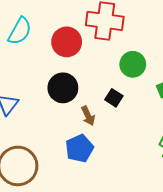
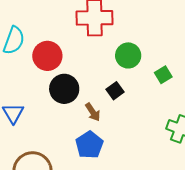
red circle: (67, 42) -> (47, 56), moved
black square: (114, 98) -> (115, 91), turned 30

